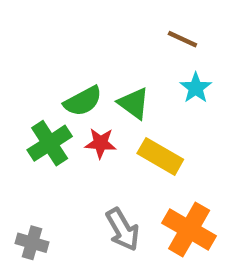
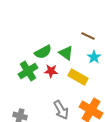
brown line: (182, 39) -> (88, 36), moved
cyan star: (196, 88) -> (94, 57), moved

